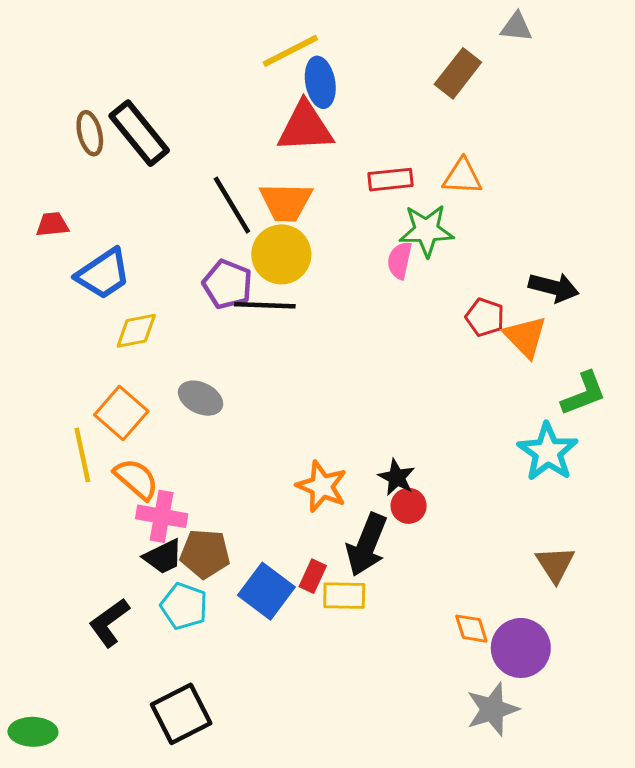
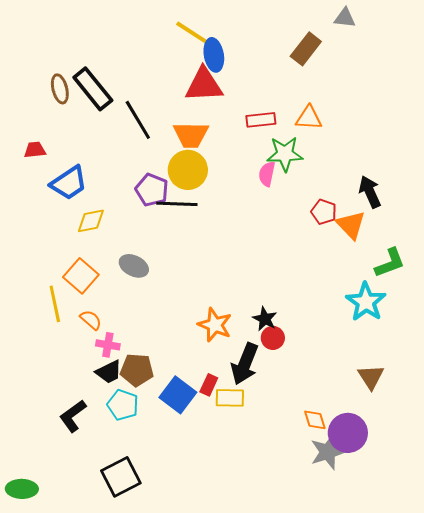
yellow line: (290, 51) -> (194, 34), turned 60
black line: (232, 205) -> (138, 120), moved
black arrow: (554, 287) -> (370, 192), turned -128
orange semicircle: (136, 479) -> (91, 320), size x0.7
pink cross: (162, 516) -> (108, 345), size x0.7
gray star: (492, 709) -> (328, 452), moved

